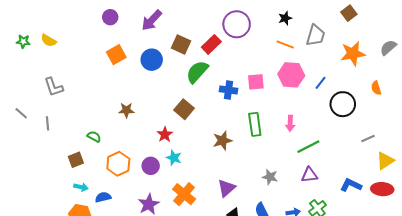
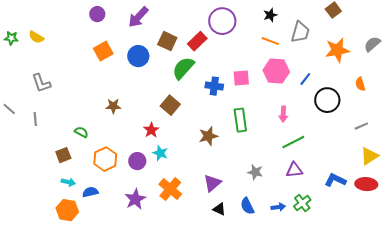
pink arrow: (290, 123) -> (283, 114), moved
gray line: (368, 139) -> (361, 126), moved

